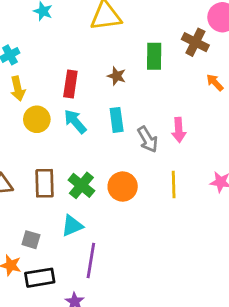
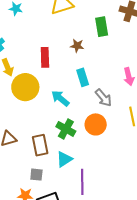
yellow circle: (37, 119) -> (25, 87), size x1.4
cyan arrow: (75, 122) -> (60, 98), moved
gray arrow: (148, 139) -> (103, 98), moved
brown rectangle: (45, 183) -> (40, 145), moved

